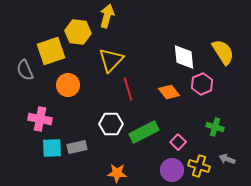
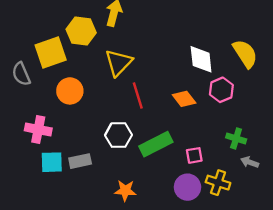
pink square: (178, 142) -> (194, 155), turned 35
gray arrow: (227, 159) -> (250, 162), moved

